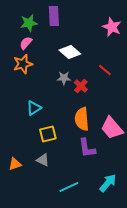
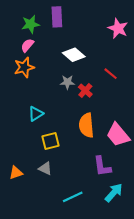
purple L-shape: (87, 148) -> (102, 166), moved

